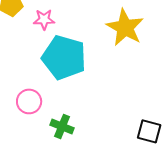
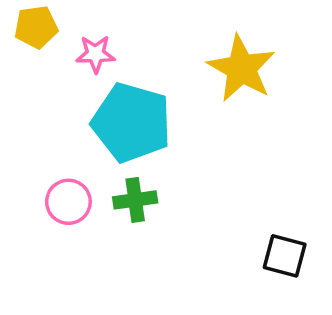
green cross: (62, 126) -> (135, 200), moved, turned -30

